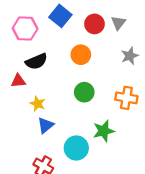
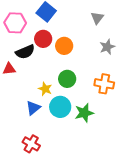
red circle: (94, 24) -> (43, 39), moved
yellow star: (38, 104) -> (45, 89), moved
cyan circle: (76, 148) -> (60, 107), moved

